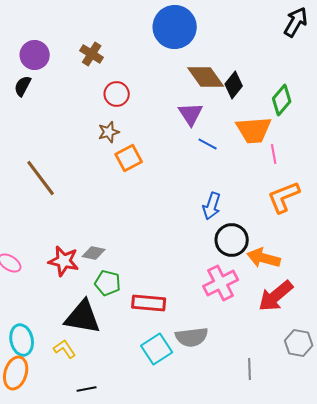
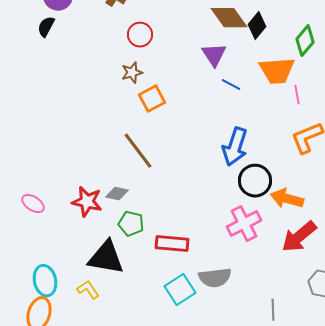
brown line: (41, 178) -> (138, 151), moved
blue arrow: (212, 206) -> (235, 147), size x1.4

